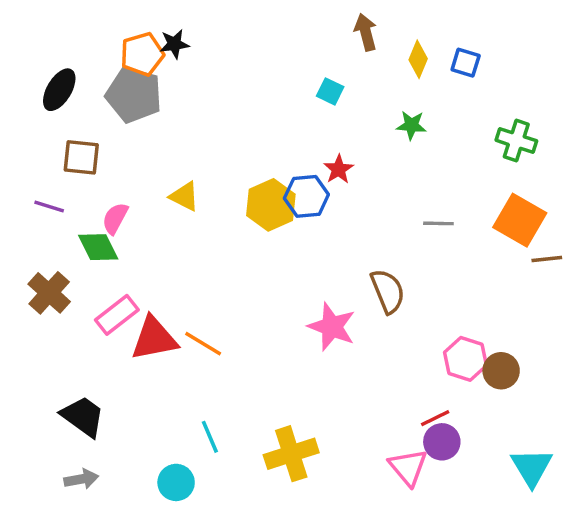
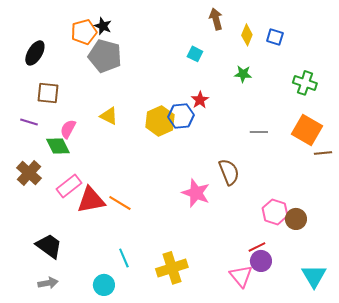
black star: (174, 44) -> (103, 26), turned 30
gray pentagon: (134, 95) -> (105, 56), moved

